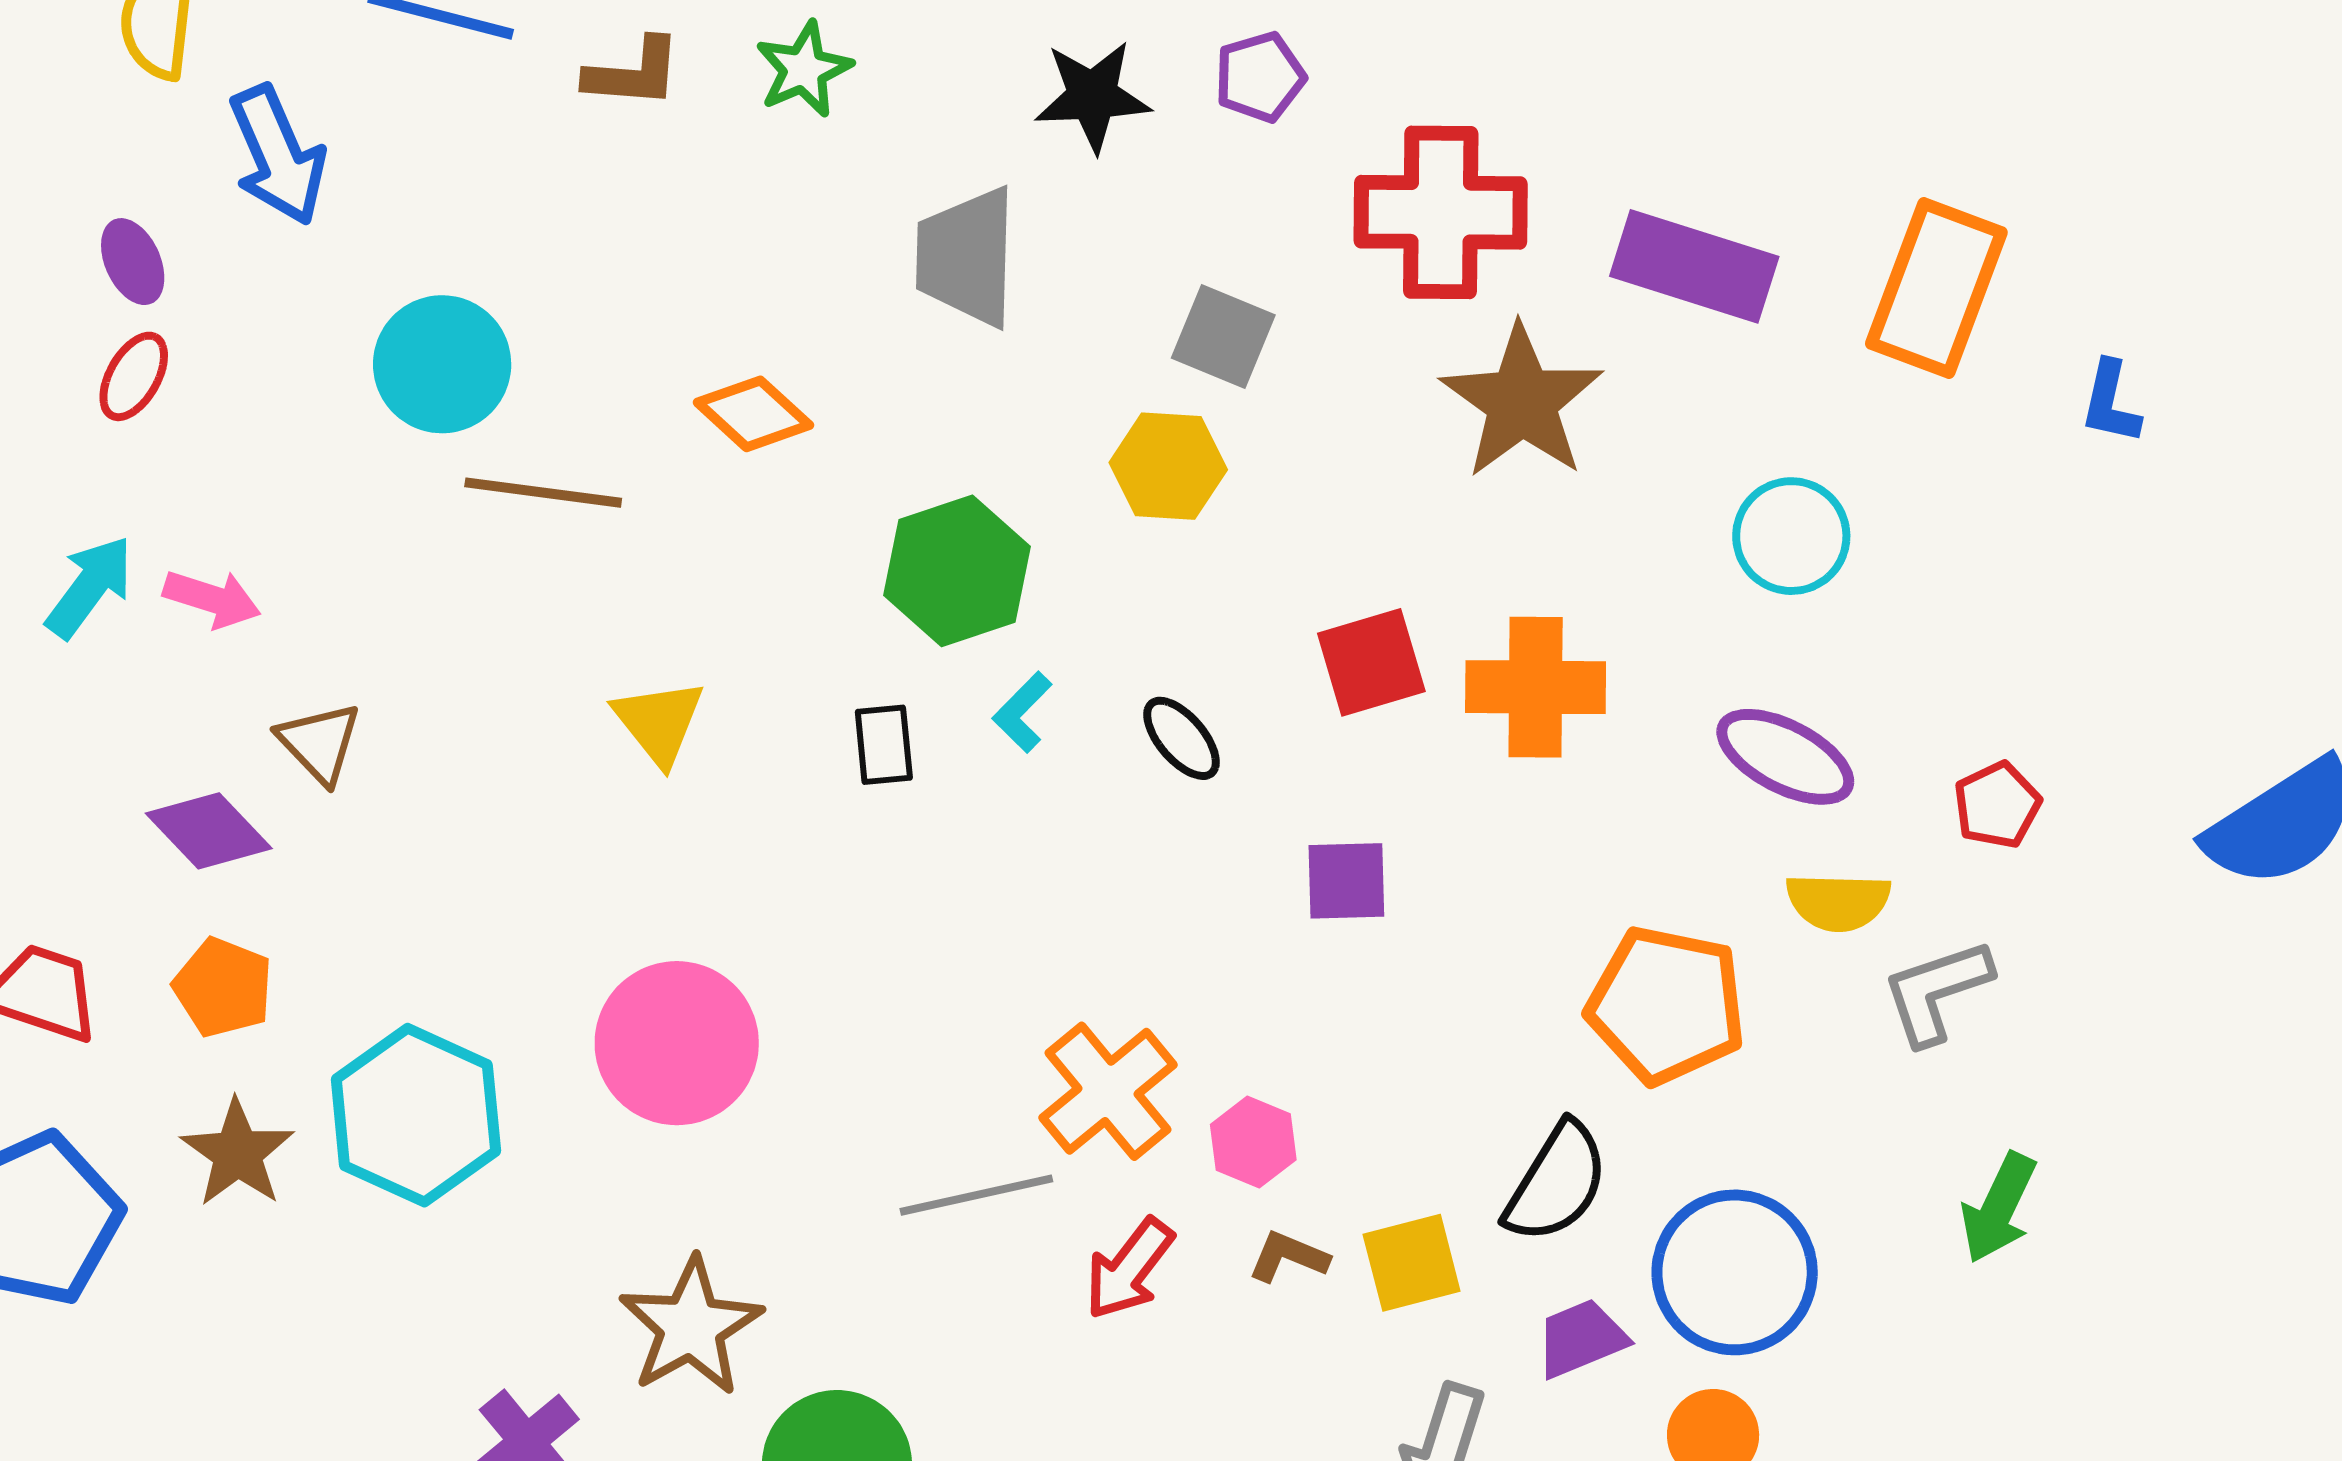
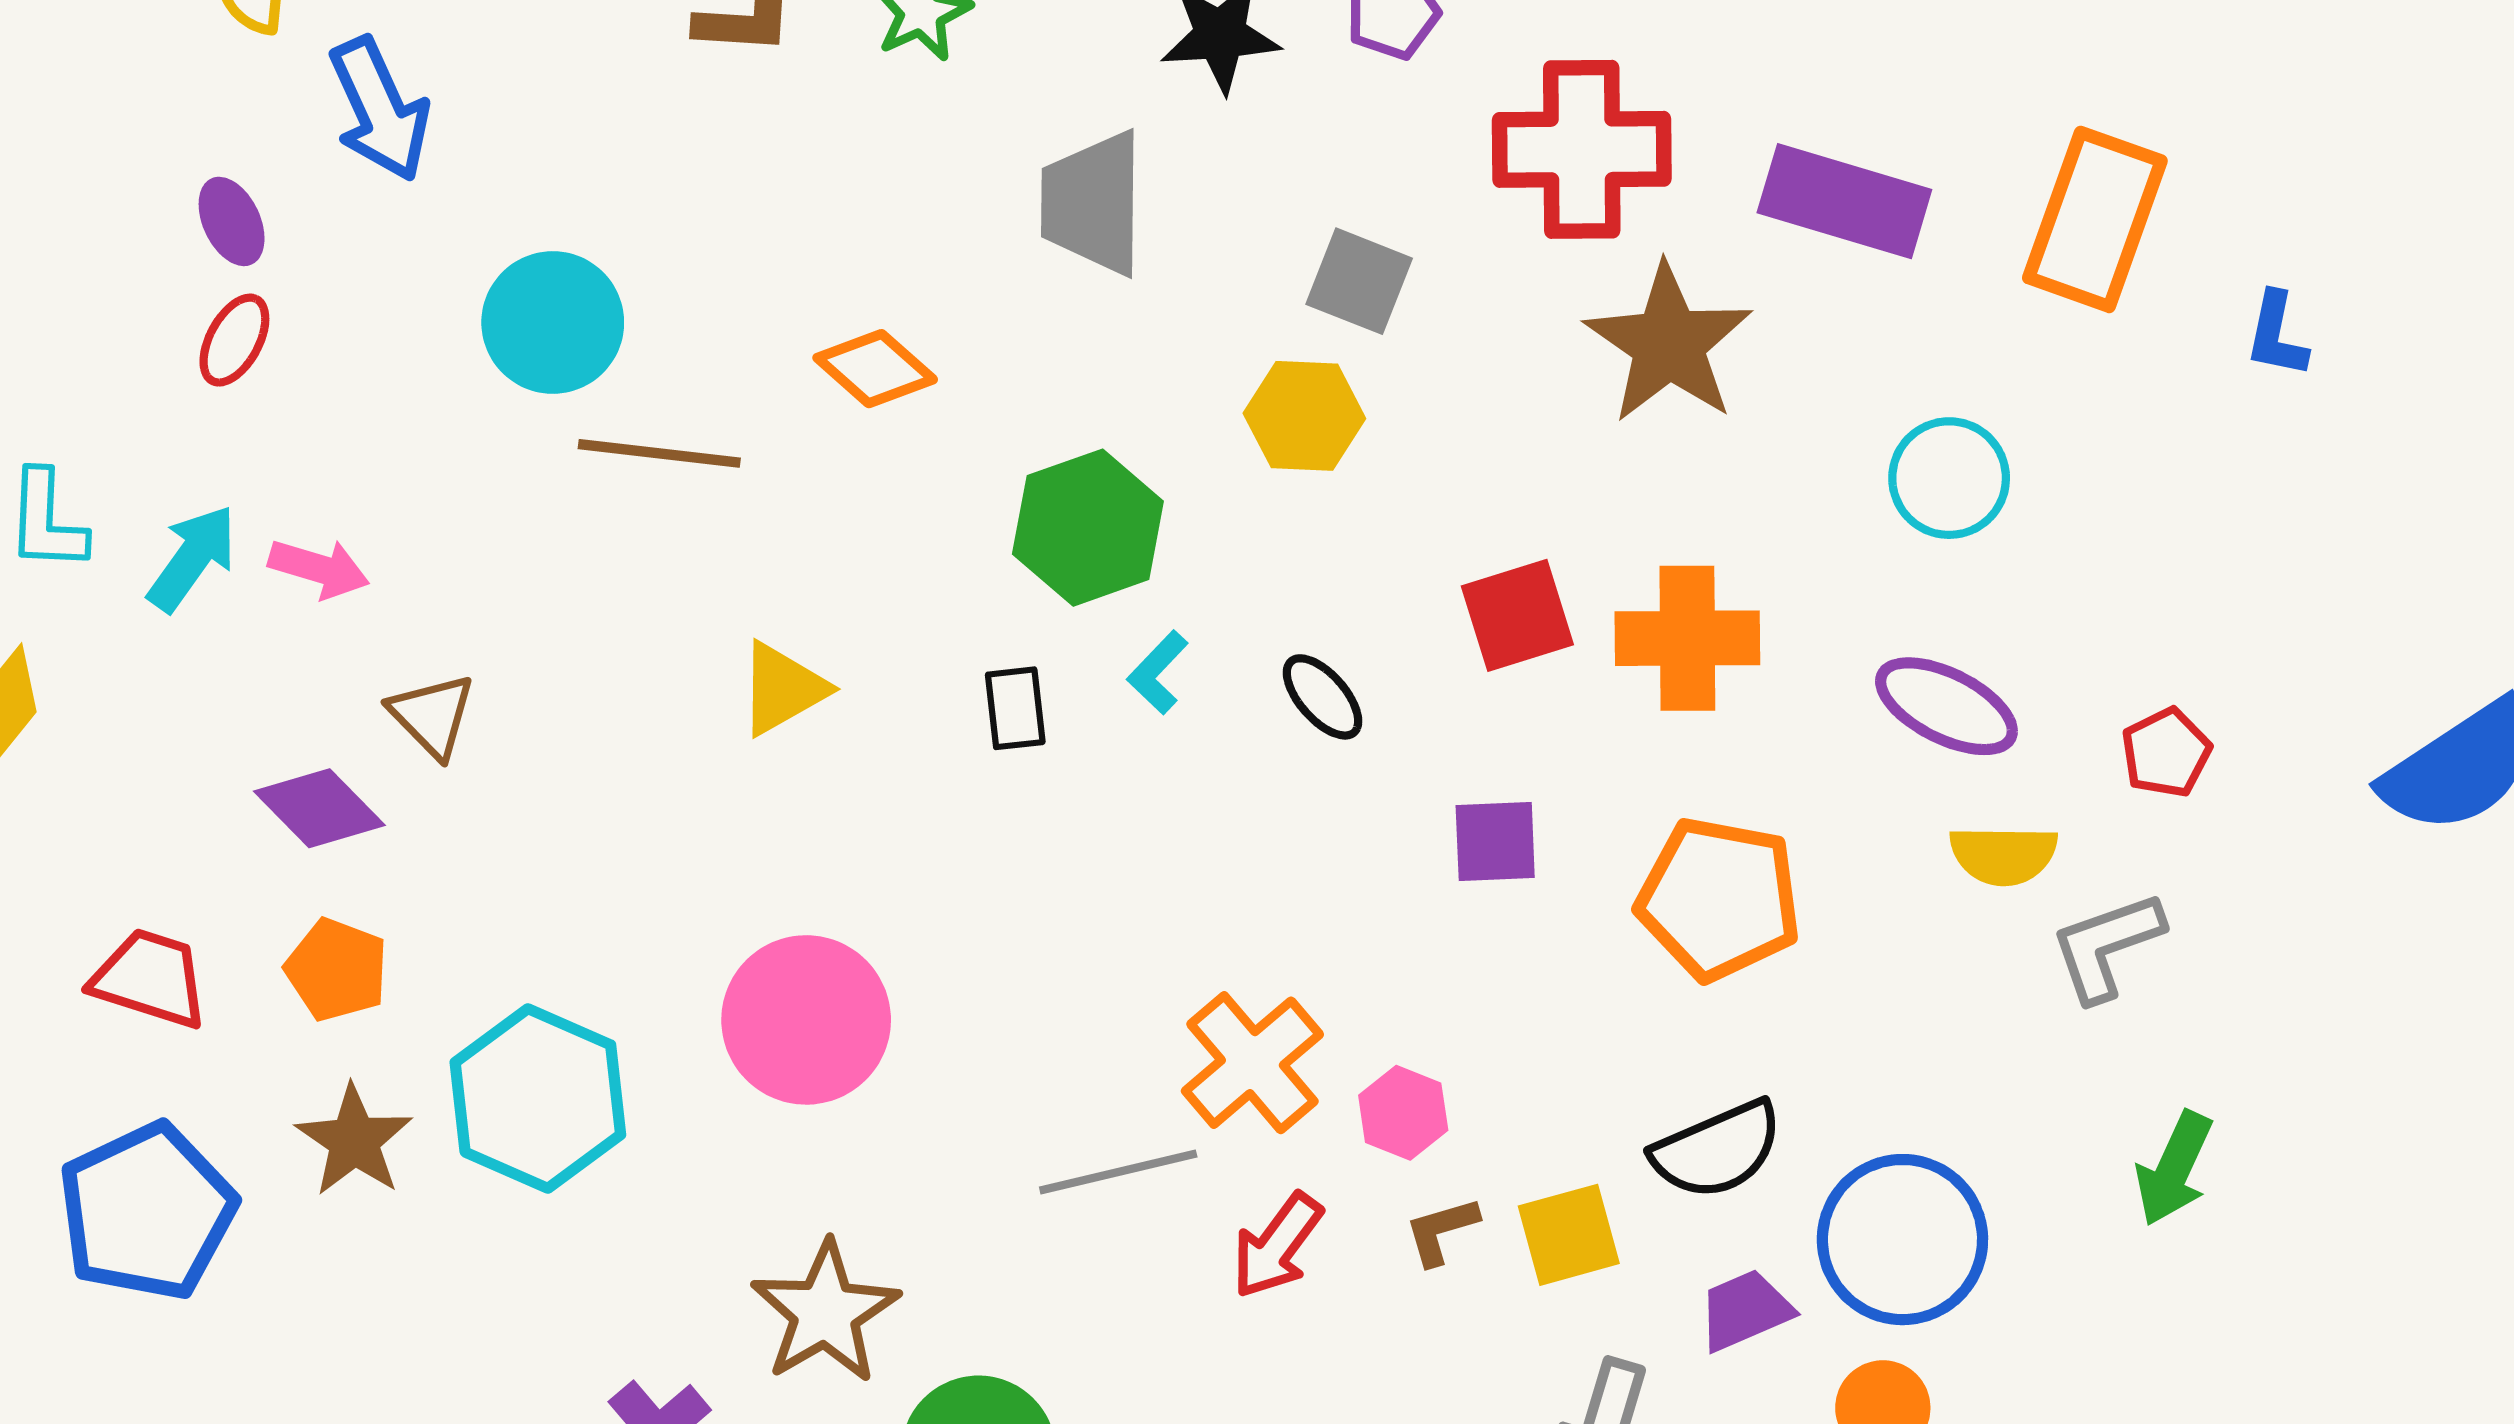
yellow triangle: (659, 722) -> (783, 689), turned 40
orange pentagon: (1666, 1005) -> (1719, 899), moved
black semicircle: (1557, 1183) -> (1717, 1150), turned 36
brown L-shape: (1288, 1257) -> (1441, 1231), turned -38

